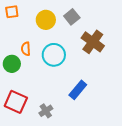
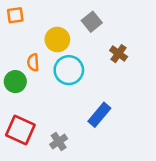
yellow circle: (46, 20) -> (57, 40), moved
brown cross: (93, 42) -> (119, 54), size x0.6

